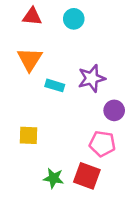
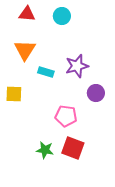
yellow square: (29, 135) -> (14, 94), moved
pink pentagon: (102, 144) -> (66, 116), moved

